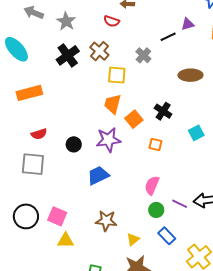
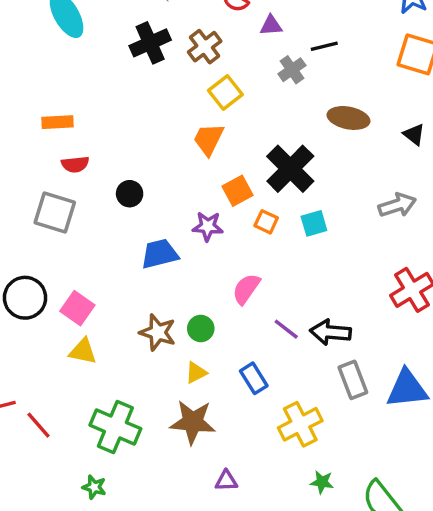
purple triangle: (188, 24) -> (271, 25), moved
gray cross: (143, 55) -> (292, 70), moved
yellow square: (117, 75) -> (225, 92), turned 36
orange rectangle: (29, 93) -> (58, 122), moved, size x0.7
black cross: (163, 111) -> (290, 169), size x1.6
orange square: (134, 119) -> (237, 191), moved
cyan square: (196, 133) -> (314, 223), moved
purple star: (108, 140) -> (208, 226), moved, size x0.7
green circle: (156, 210) -> (201, 329), moved

